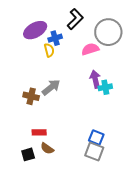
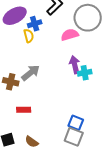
red rectangle: (39, 132) -> (24, 110), moved
brown semicircle: (47, 148) -> (32, 142), moved

